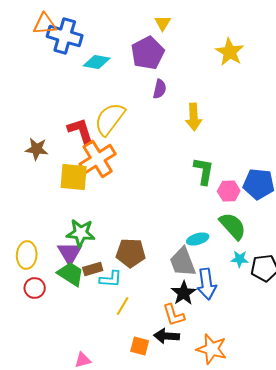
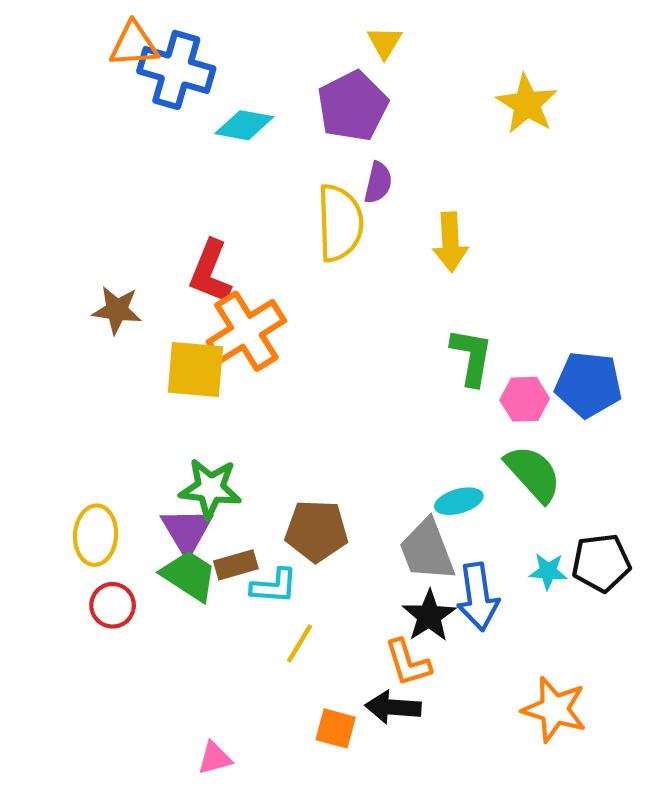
yellow semicircle: (110, 119) -> (340, 223), moved, turned 141
red L-shape: (81, 131) -> (210, 272), turned -140
cyan star: (240, 259) -> (548, 571), moved
orange star: (212, 349) -> (554, 709), moved

